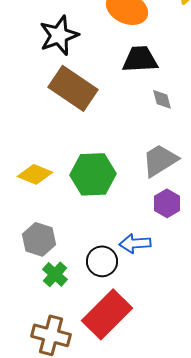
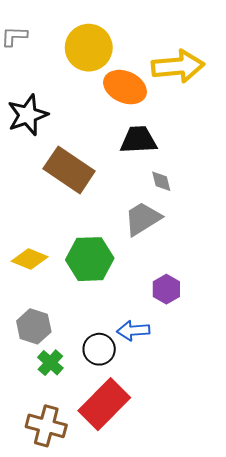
black star: (59, 35) -> (28, 115), moved
gray trapezoid: (160, 160) -> (143, 219), moved

